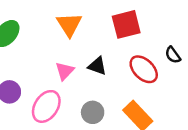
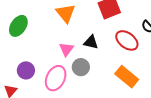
gray circle: (93, 112) -> (81, 67), moved

